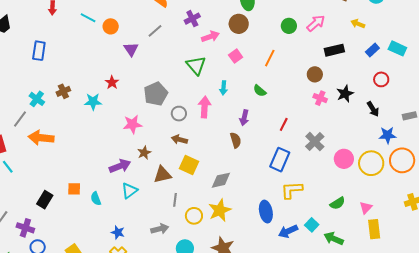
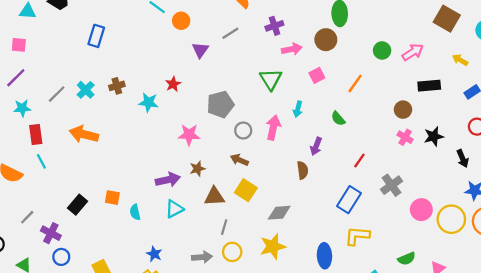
gray line: (20, 119) -> (57, 94), moved
yellow circle: (194, 216) -> (232, 252), moved

